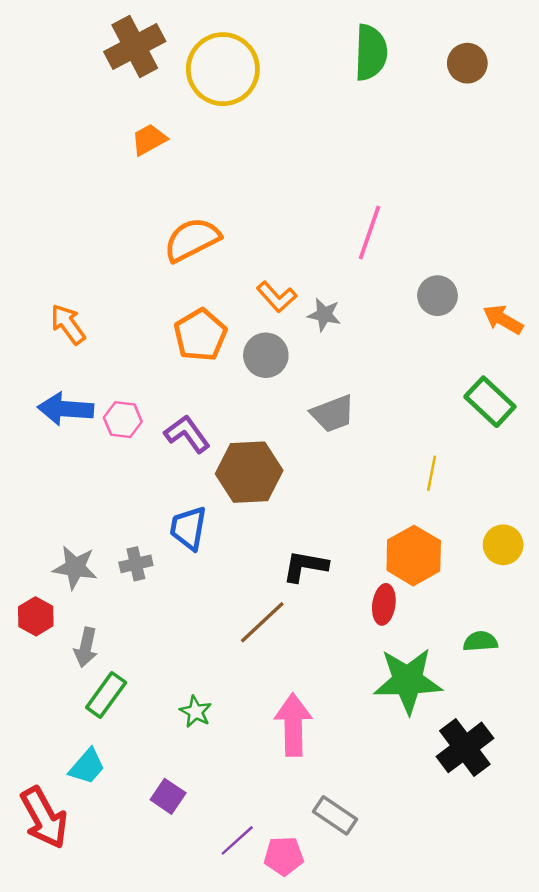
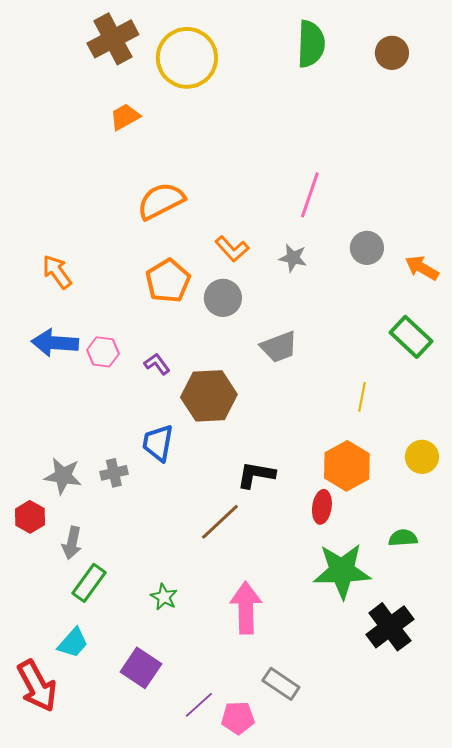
gray star: (324, 315) -> (293, 258), moved
purple L-shape: (187, 434) -> (157, 364), size x0.7
purple square: (168, 796) -> (141, 668), size x1.4

